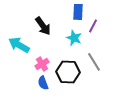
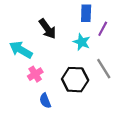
pink cross: (42, 64) -> (35, 74), moved
blue semicircle: (43, 83) -> (45, 101), moved

